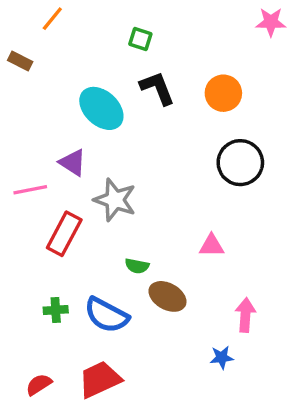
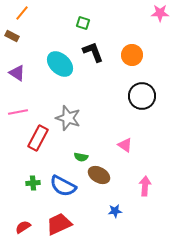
orange line: (52, 19) -> (22, 13), moved
purple triangle: (73, 163) -> (17, 73), moved
pink triangle: (212, 246) -> (125, 145), turned 35
blue star: (222, 357) -> (115, 211), moved

